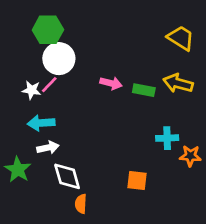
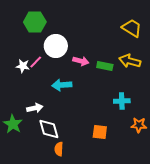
white circle: (59, 59) -> (56, 46), moved
cyan arrow: (41, 123) -> (62, 85), moved
orange star: (190, 156) -> (139, 125), moved

